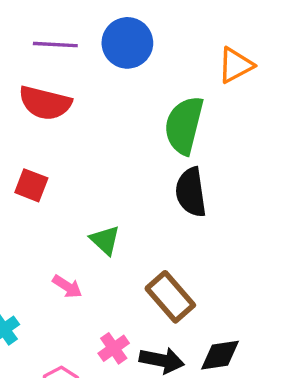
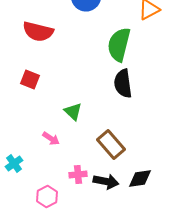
pink cross: (114, 348) -> (78, 174), turned 30

